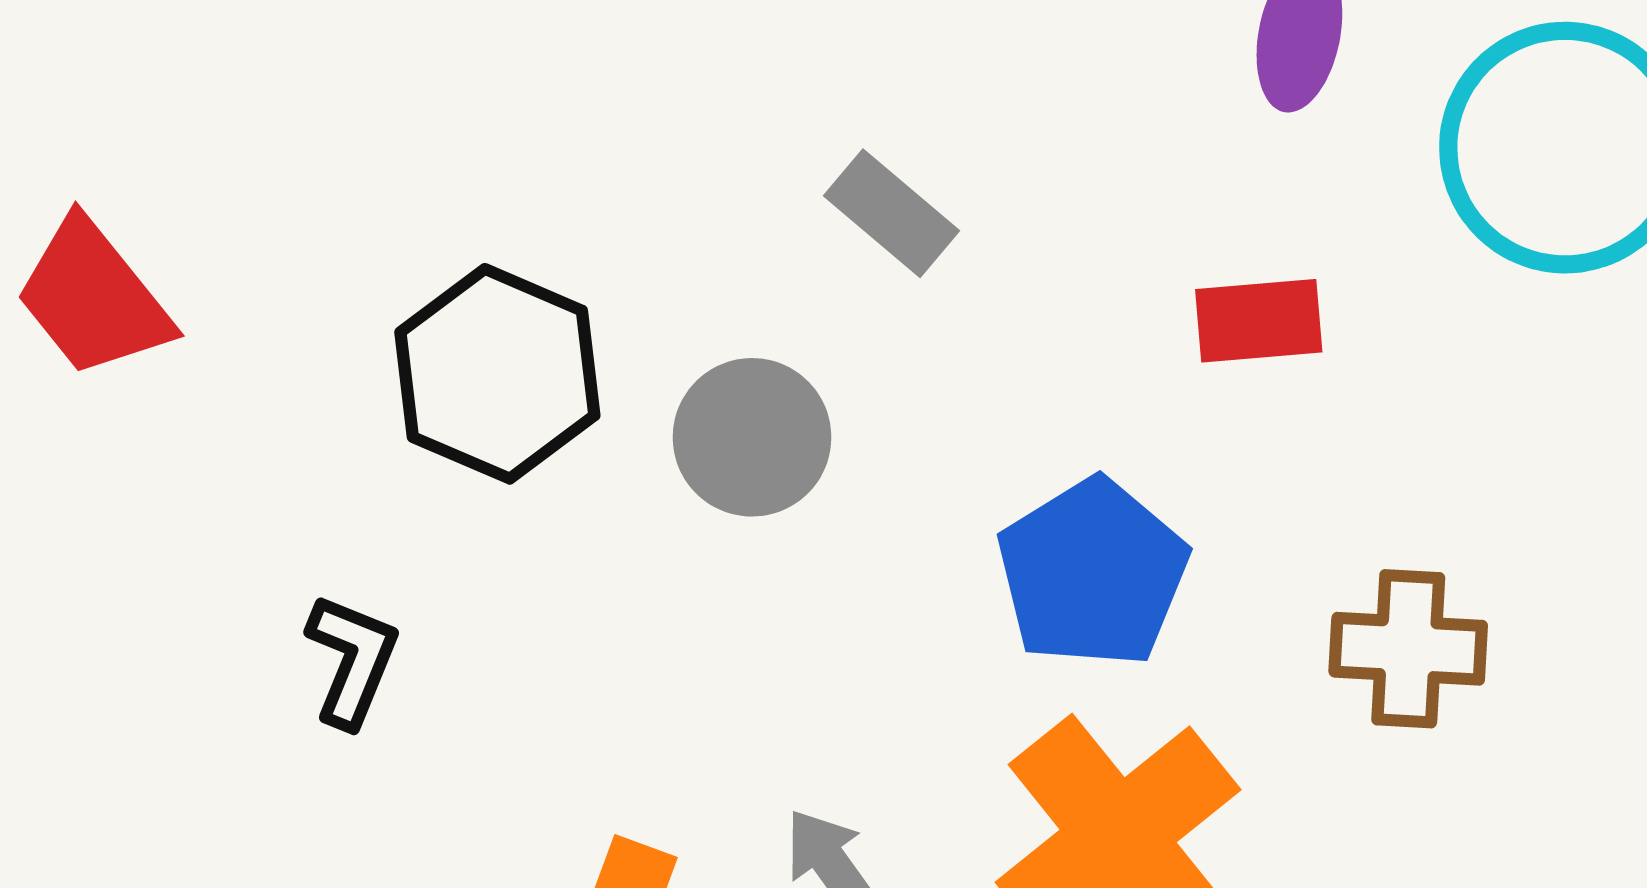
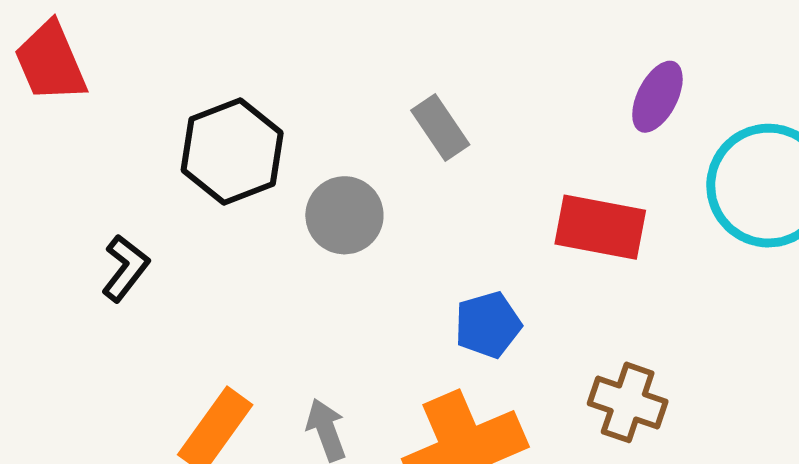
red rectangle: (1259, 321) -> (600, 227), size x1.4
blue pentagon: (1092, 573) -> (488, 325), size x0.7

